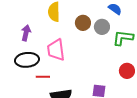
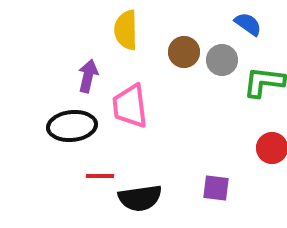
purple arrow: (26, 33) -> (88, 76), moved
red line: (43, 77) -> (100, 176), moved

